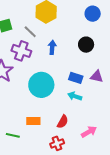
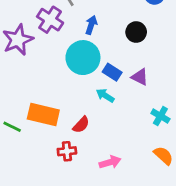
cyan circle: (41, 85) -> (83, 58), moved
orange rectangle: (33, 121) -> (43, 115), size x1.6
pink arrow: (89, 132) -> (110, 162), moved

